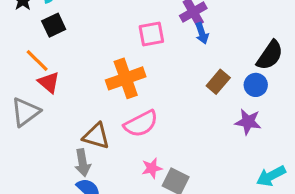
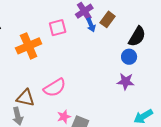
orange cross: (126, 78) -> (29, 46), moved
brown rectangle: (218, 82) -> (108, 19), moved

